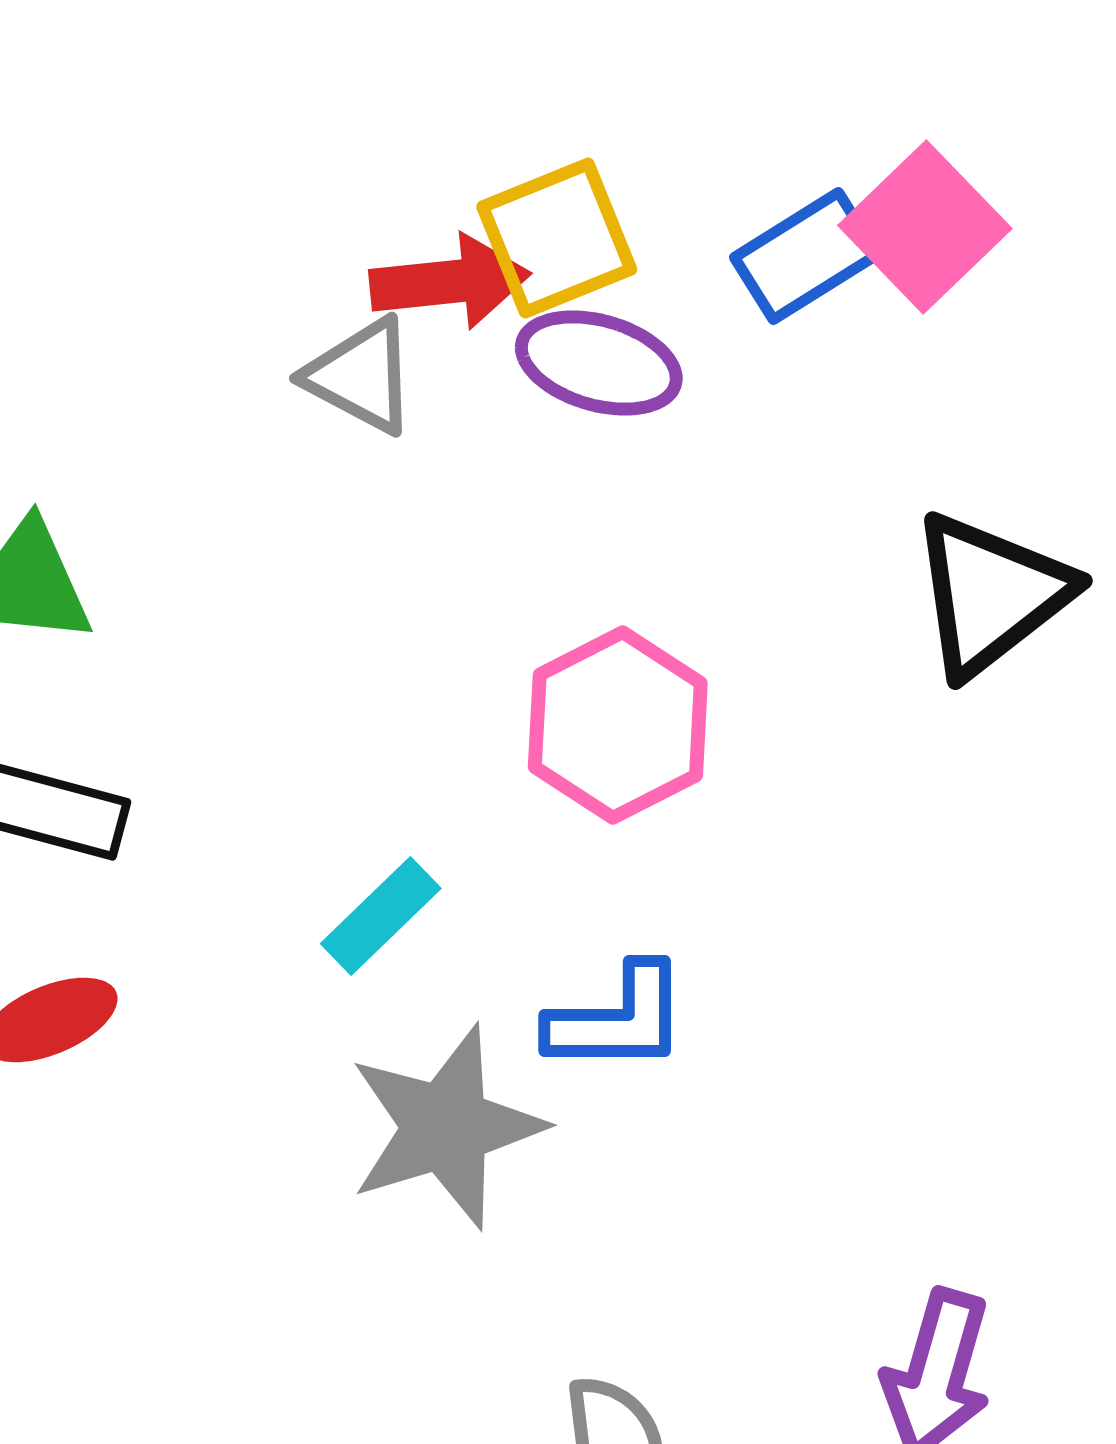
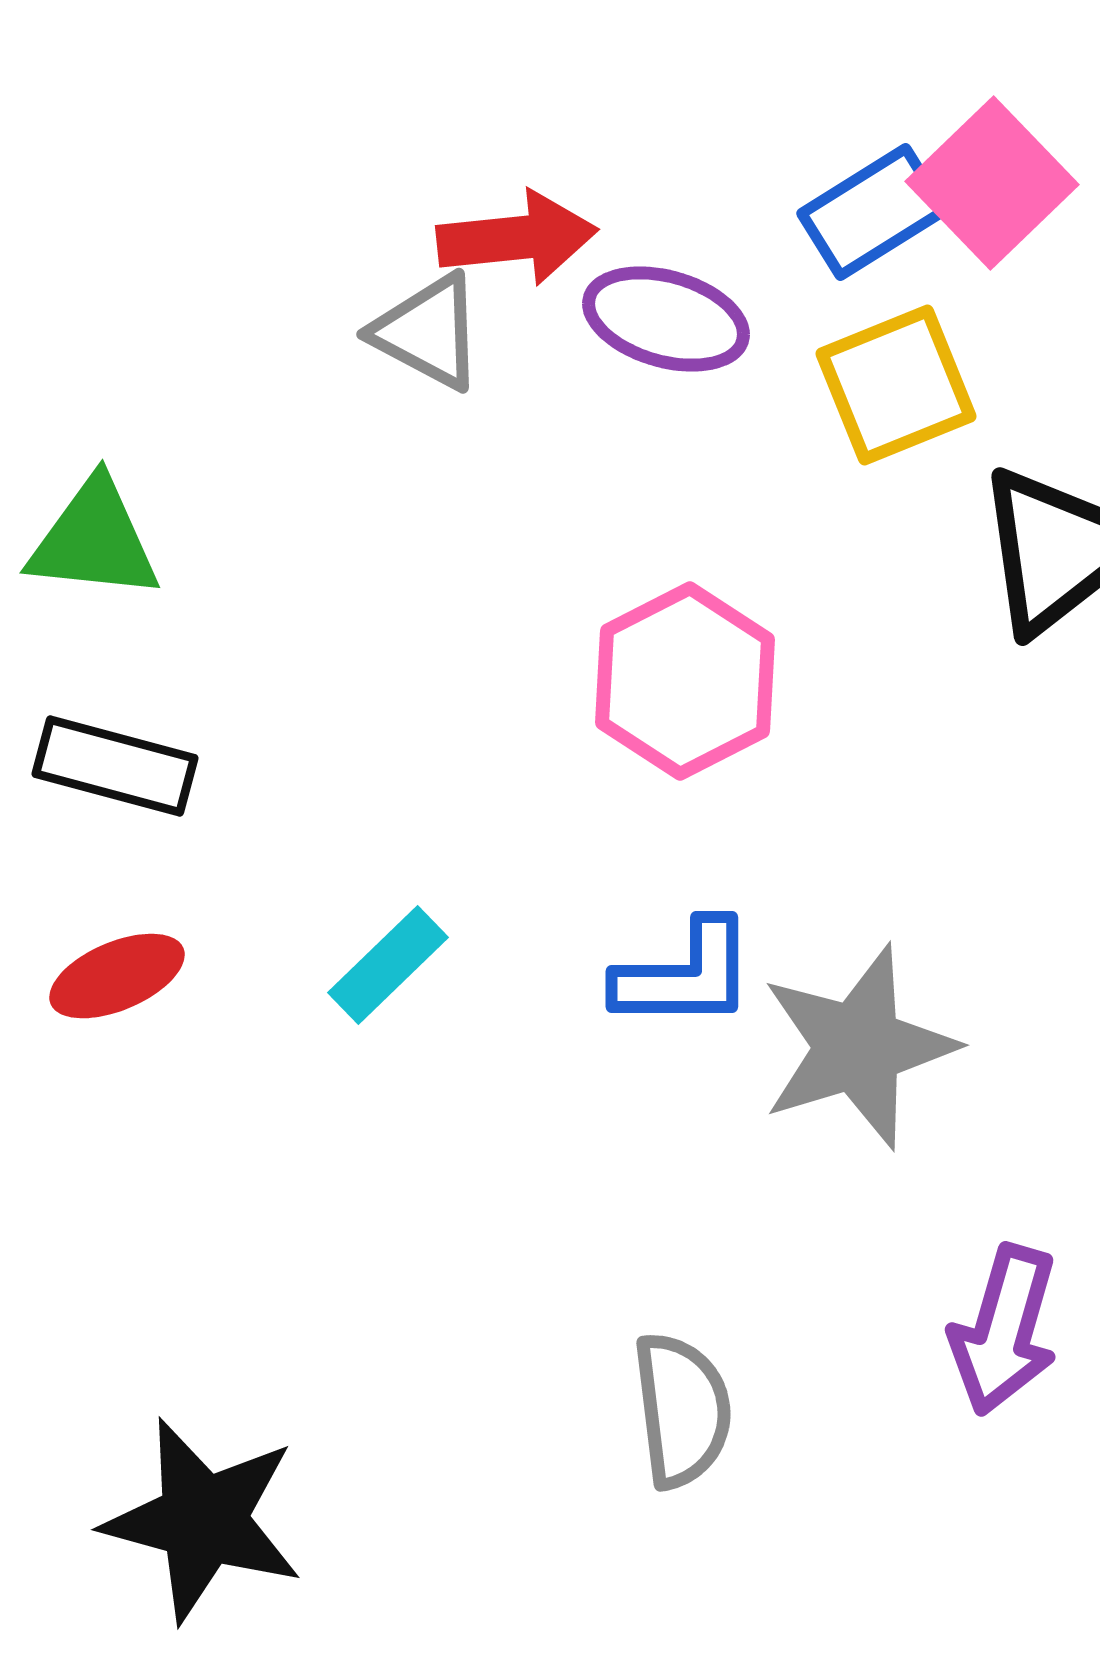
yellow square: (557, 238) -> (896, 385), moved
cyan rectangle: (381, 916) -> (388, 965), moved
gray star: (446, 1127) -> (858, 1047), moved

